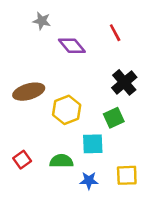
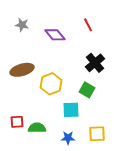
gray star: (42, 21) -> (22, 25), moved
green square: (114, 118) -> (87, 90), turned -35
red square: (22, 160) -> (17, 122), turned 32
green semicircle: (61, 161) -> (37, 128), moved

